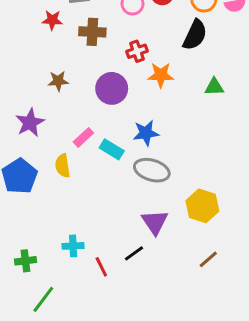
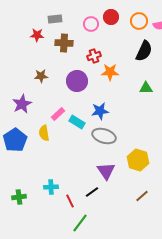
black semicircle: (195, 35) -> (144, 51), moved
green triangle: (214, 87) -> (146, 88), moved
green line: (43, 299) -> (80, 223), moved

